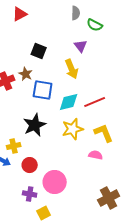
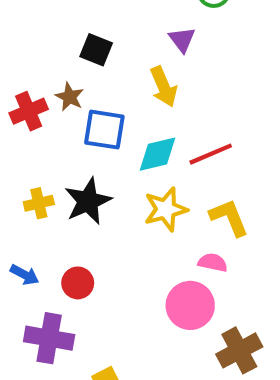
yellow cross: (14, 146) -> (39, 203), moved
pink circle: (55, 182) -> (190, 305), moved
purple cross: (30, 194) -> (49, 338), moved, size x1.6

